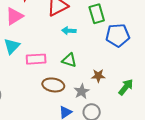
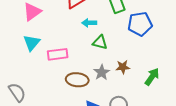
green triangle: (69, 60) -> (100, 42), moved
gray star: (82, 91) -> (102, 72), moved

